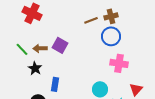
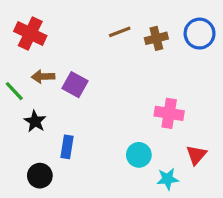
brown line: (91, 20) -> (120, 32), moved
blue circle: (111, 36) -> (200, 34), moved
brown arrow: (40, 48) -> (43, 77), moved

